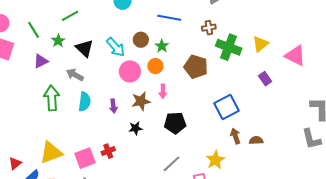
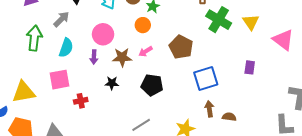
yellow triangle: (260, 44) -> (251, 22), turned -36
brown pentagon: (196, 67) -> (181, 47), moved
pink circle: (130, 71) -> (103, 34), moved
gray arrow: (75, 75) -> (61, 19), turned 96
purple rectangle: (265, 79) -> (250, 67), moved, turned 32
pink arrow: (163, 91) -> (146, 51), turned 48
pink square: (85, 158) -> (60, 80), moved

